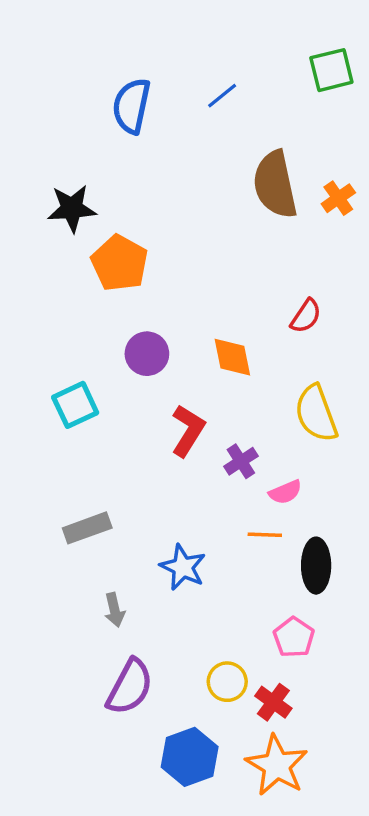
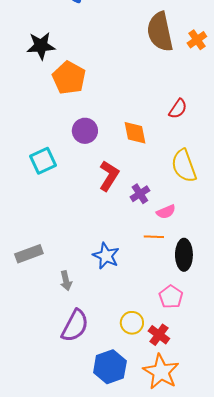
gray rectangle: (87, 528) -> (29, 254), moved

